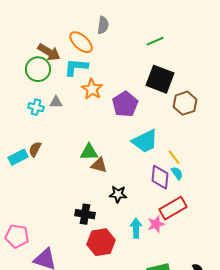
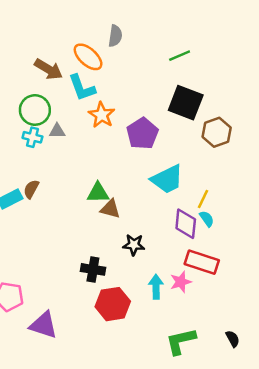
cyan L-shape: (76, 67) -> (82, 88), turned -115
green circle: (38, 69) -> (35, 110), moved
yellow line: (174, 157) -> (203, 199), turned 63
red rectangle: (173, 208) -> (202, 262), turned 48

